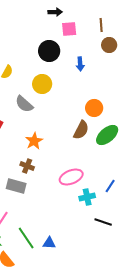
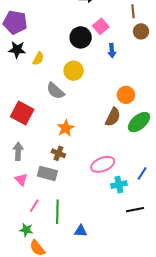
pink square: (69, 29) -> (101, 26), moved, turned -35
black line: (103, 222) -> (135, 210), turned -30
green line: (26, 238) -> (57, 212), moved, turned 35

